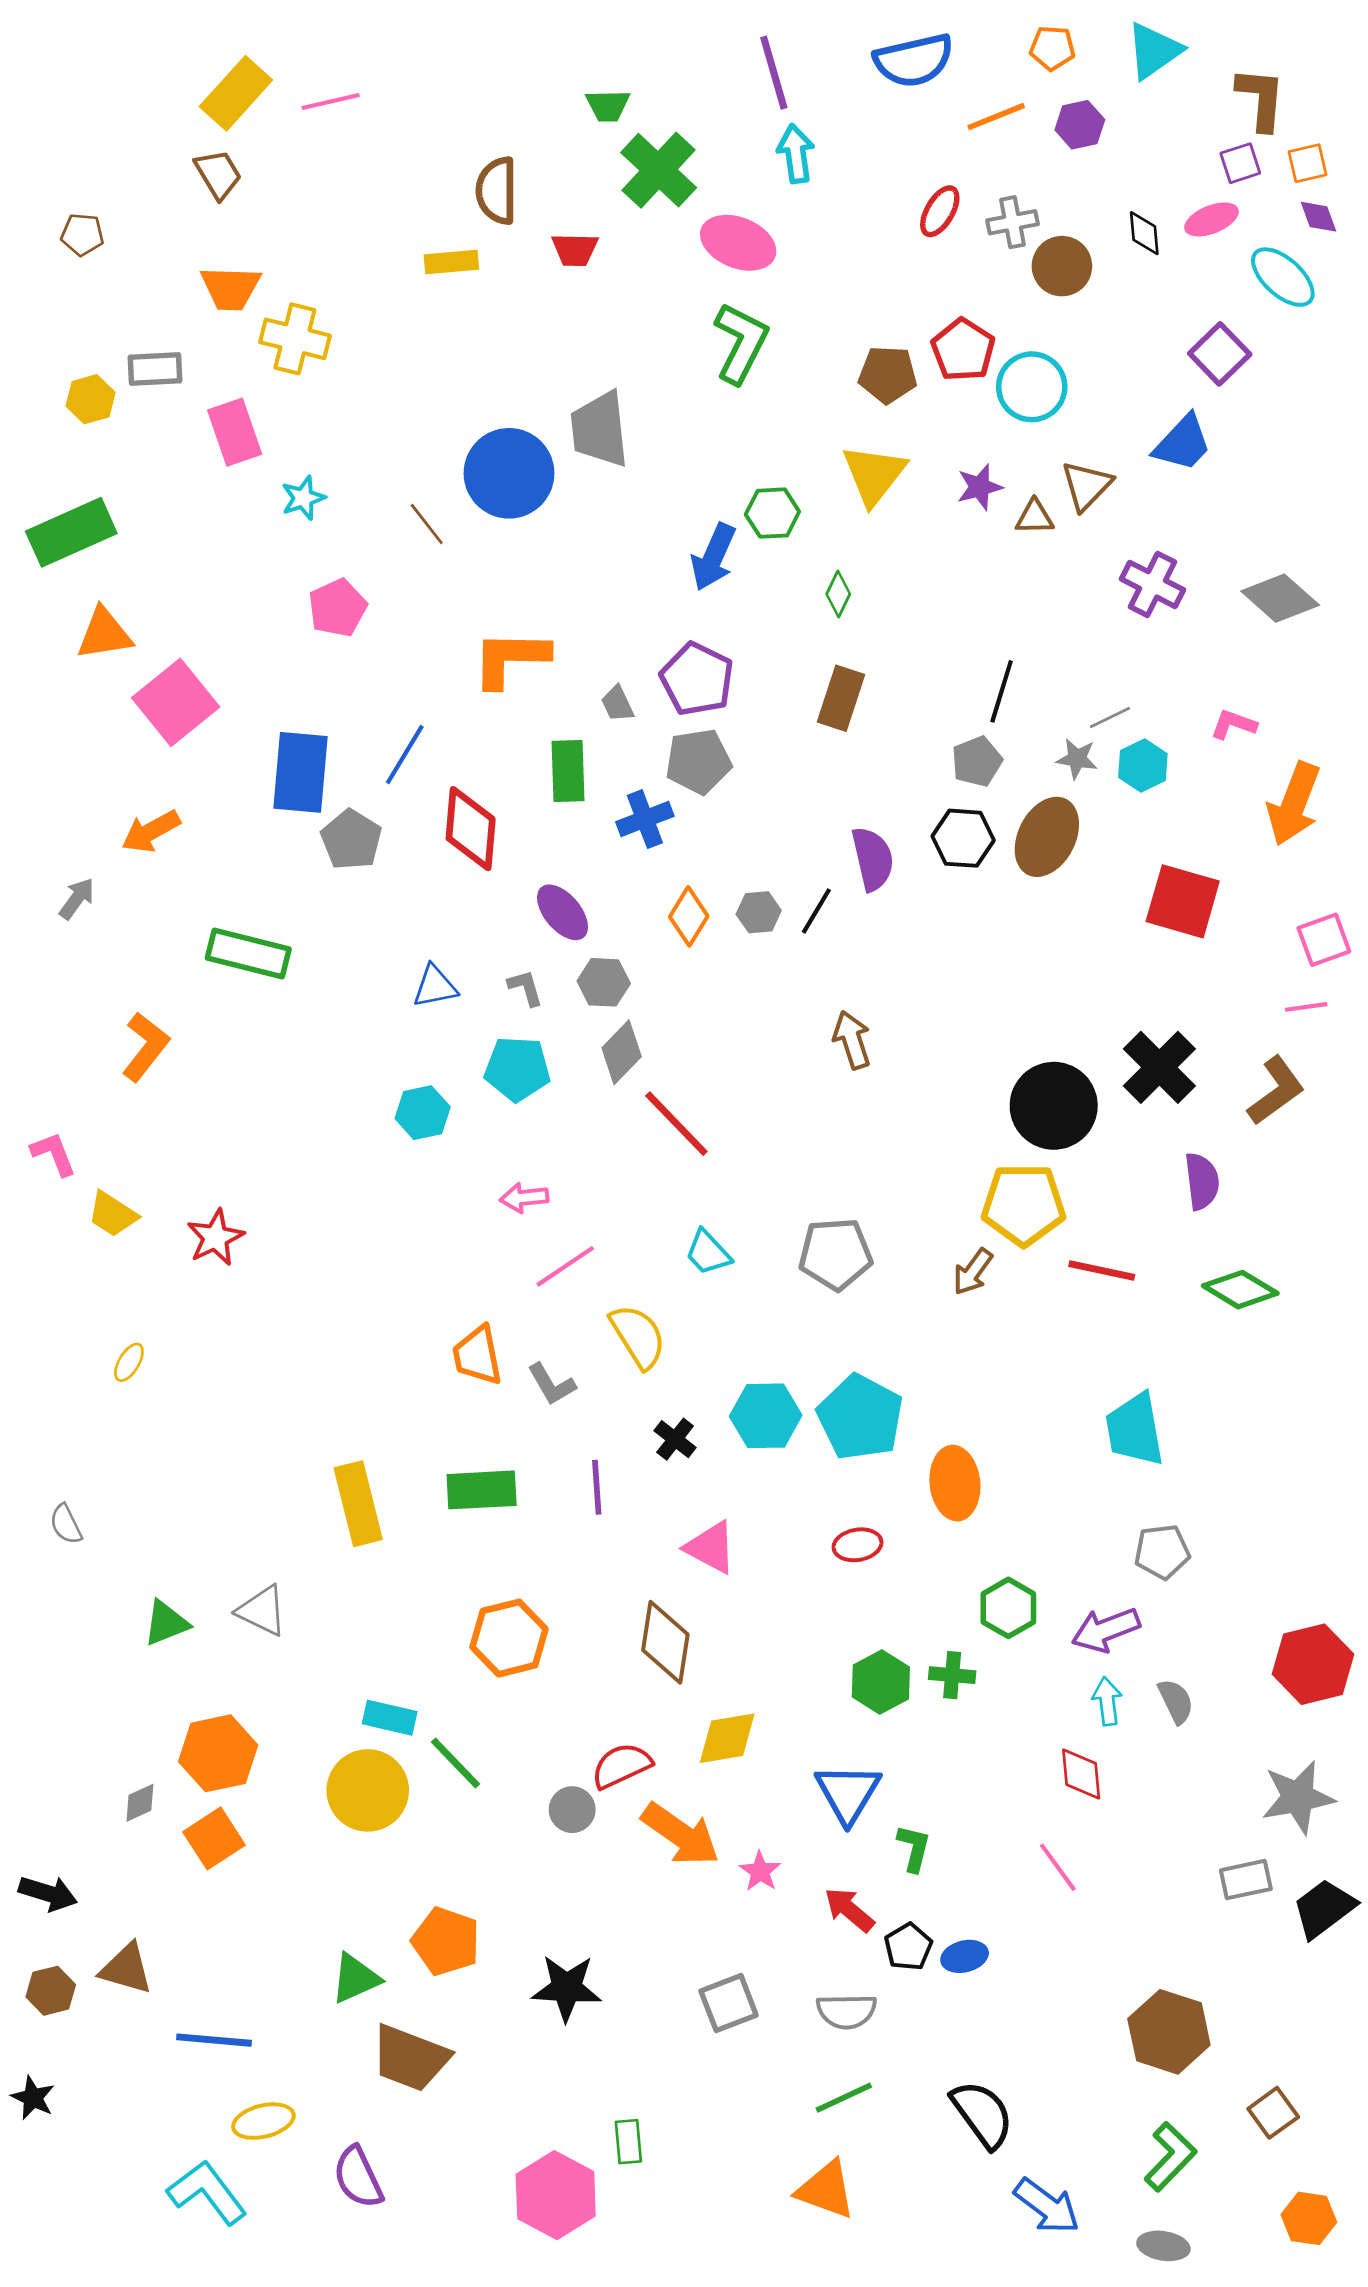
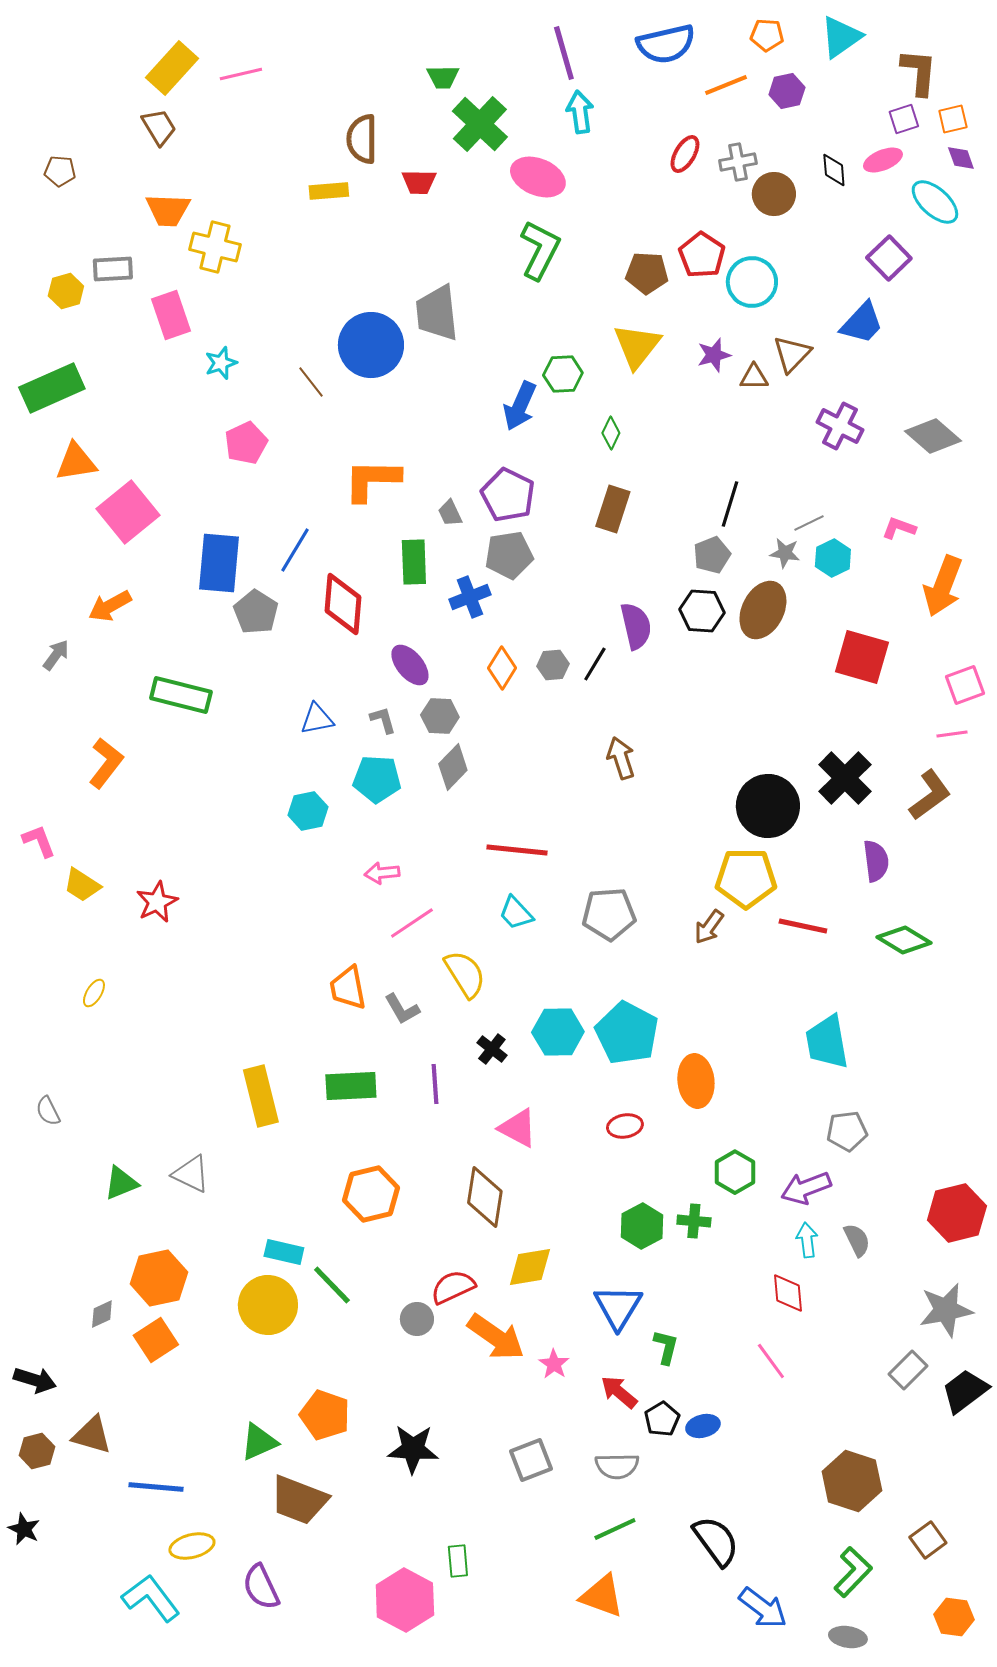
red line: (676, 1124) -> (517, 850), moved, turned -40
gray rectangle: (1246, 1880) -> (908, 1370), turned -33

